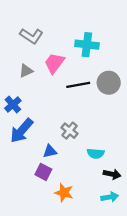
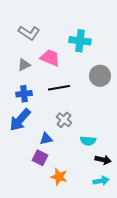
pink trapezoid: (54, 63) -> (50, 58), turned 75
black line: (78, 85) -> (59, 88), moved
blue cross: (13, 104) -> (24, 94), moved, turned 35

